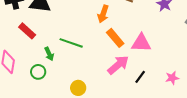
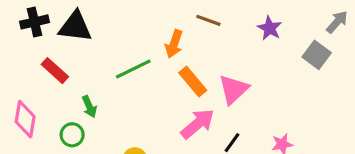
green line: (71, 43) -> (133, 69), moved, turned -45
pink triangle: (141, 43) -> (234, 89), turned -45

